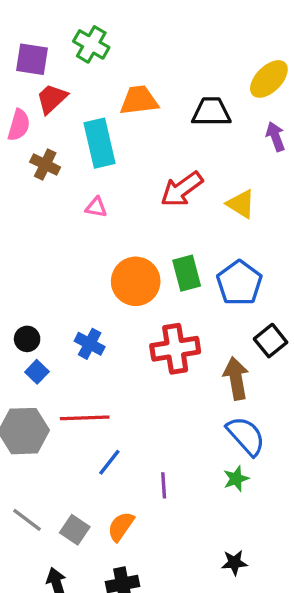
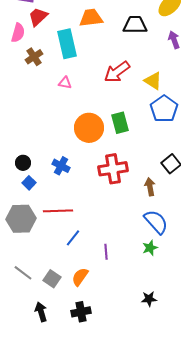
brown cross: (45, 165) -> (34, 57), turned 30
blue pentagon: (239, 283) -> (164, 109), moved
brown arrow: (236, 378) -> (150, 187), size x0.7

